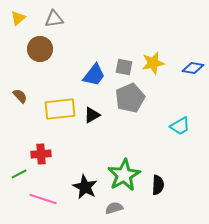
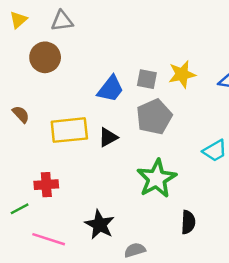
green star: (124, 175) -> (157, 179), moved

